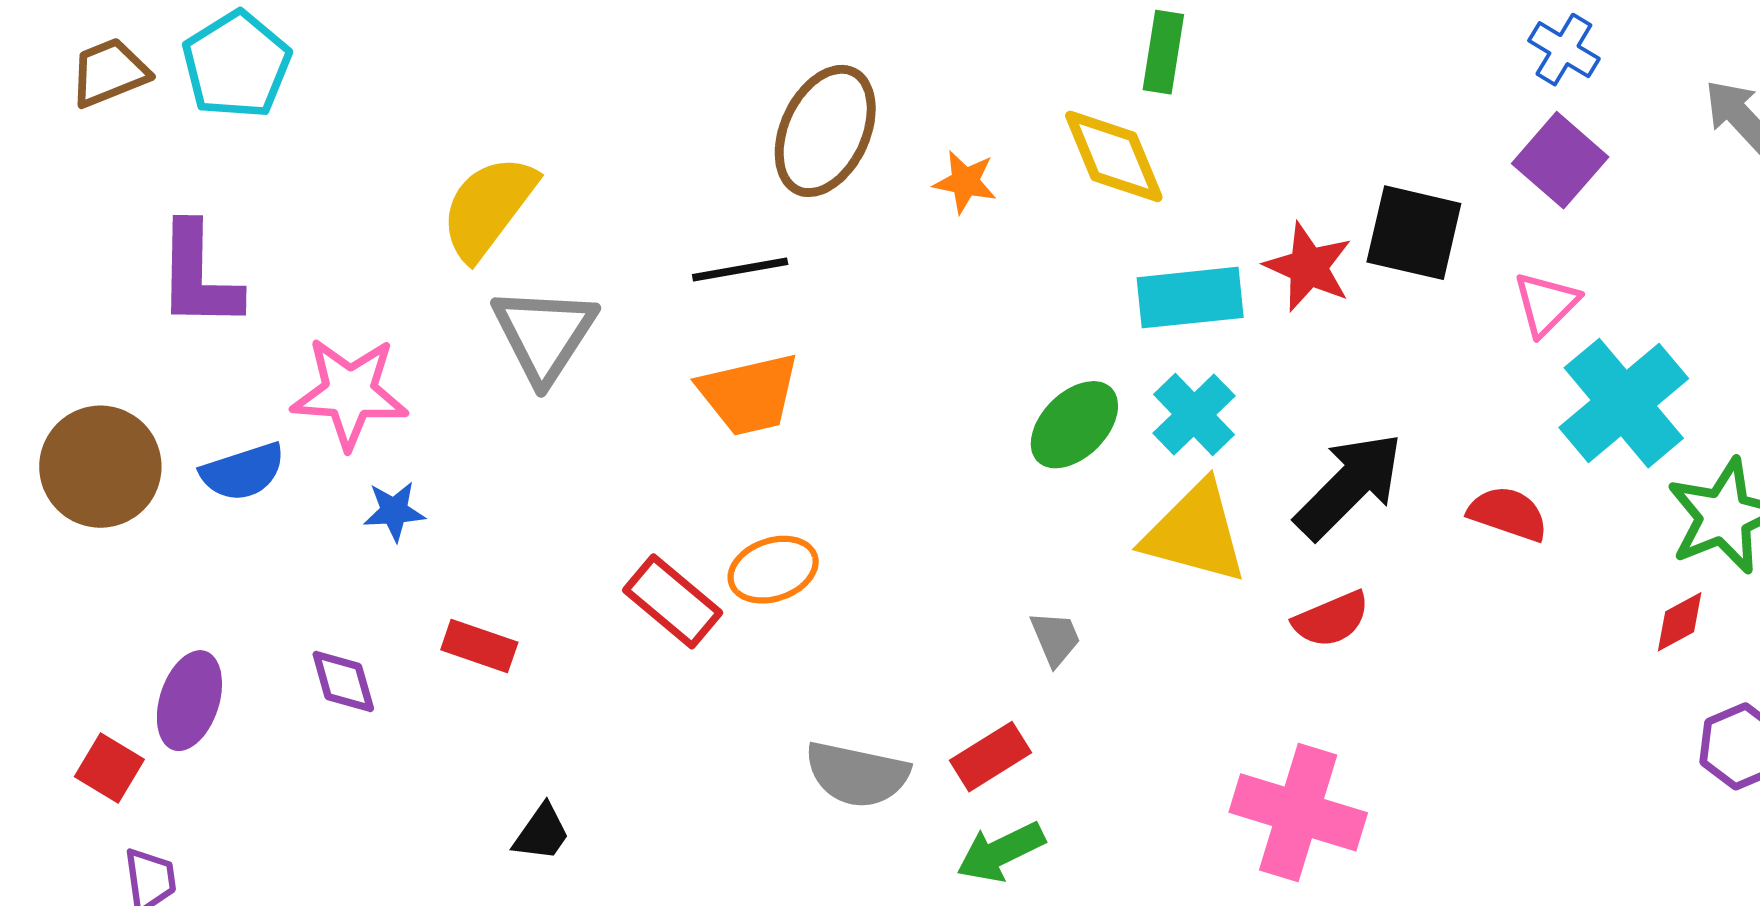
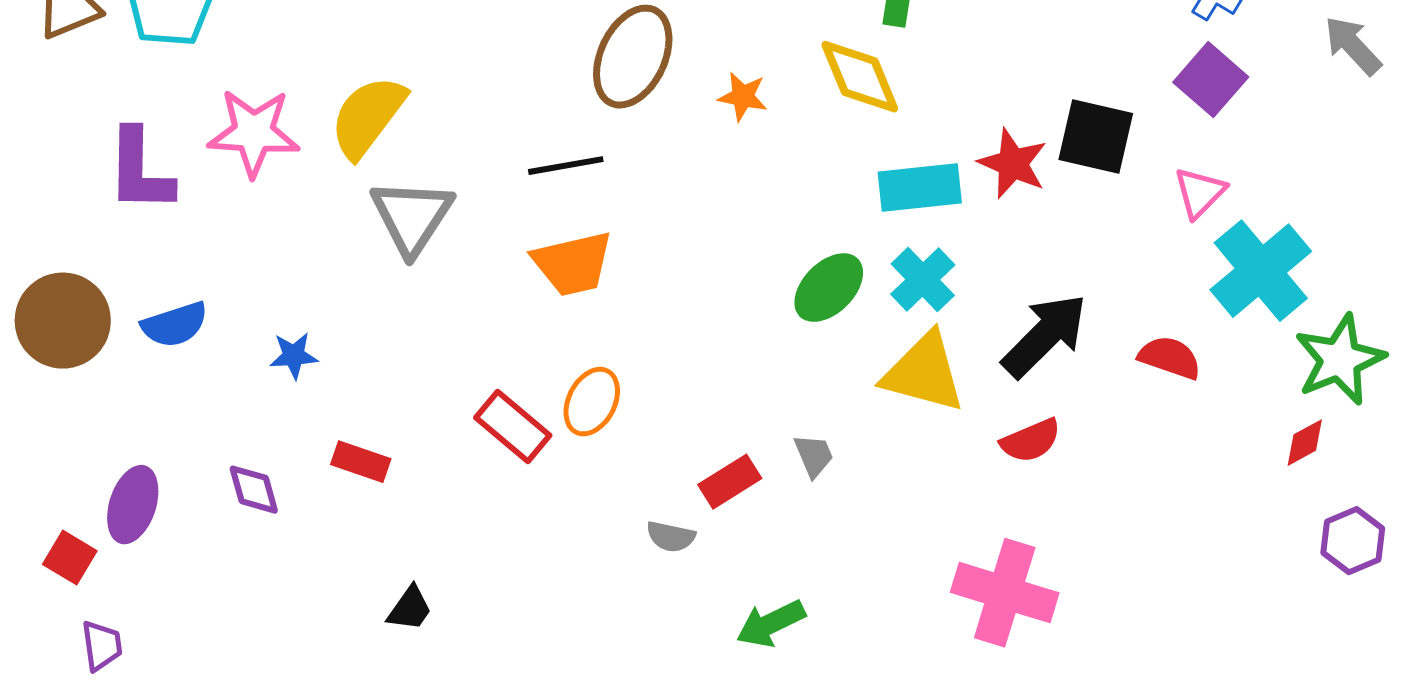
pink star: (350, 393) -> (254, 133), moved
orange ellipse: (773, 570) -> (592, 402), turned -44
red rectangle: (990, 757) -> (730, 482), moved
gray semicircle: (857, 774) -> (671, 537), moved, size x0.6

